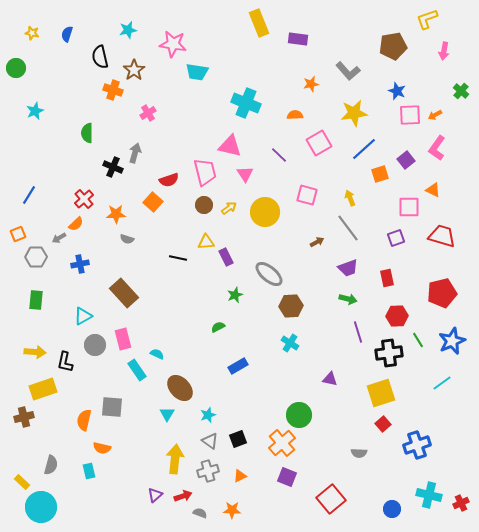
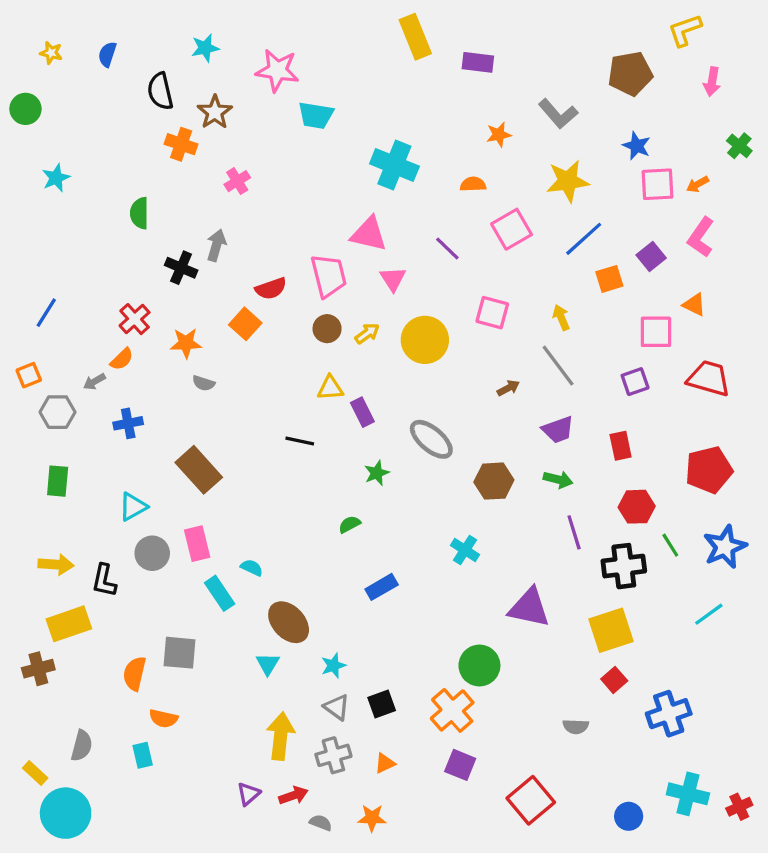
black line: (178, 258) -> (300, 441), moved
brown hexagon: (291, 306) -> (494, 481), moved
purple triangle: (330, 379) -> (529, 608), size x1.8

